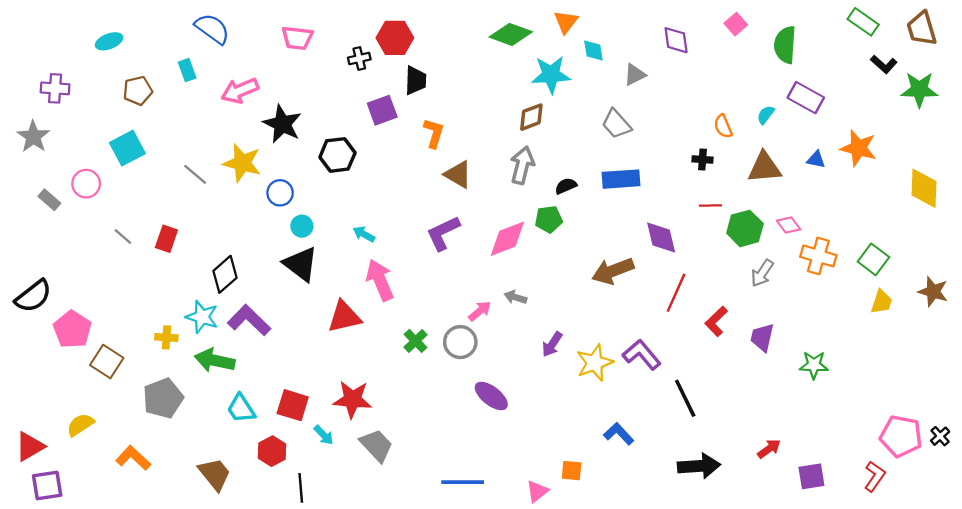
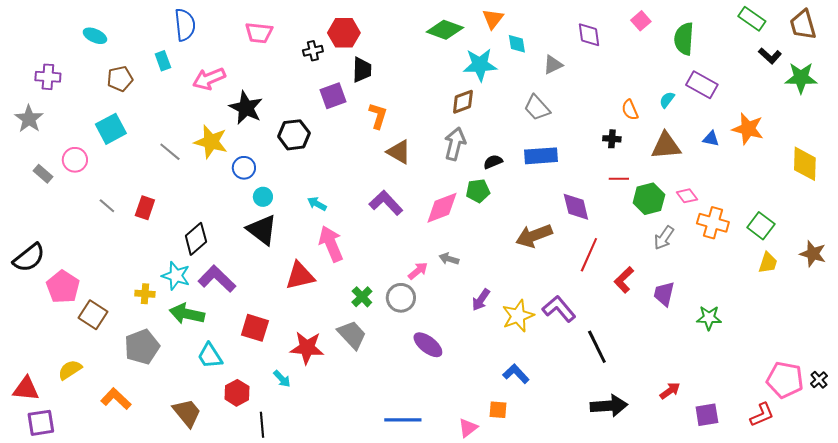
blue semicircle: (212, 29) -> (185, 25), turned 48
cyan ellipse: (109, 41) -> (95, 36), turned 45
purple L-shape: (443, 233) -> (386, 203), turned 72
red square: (293, 405) -> (255, 328), moved
blue L-shape: (619, 434) -> (516, 374), moved
gray trapezoid: (376, 445) -> (352, 335), moved
red triangle: (30, 446) -> (26, 389), turned 36
red L-shape: (875, 476) -> (762, 415), turned 32

